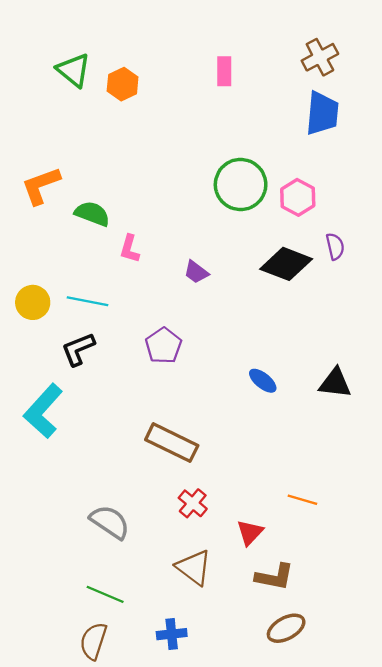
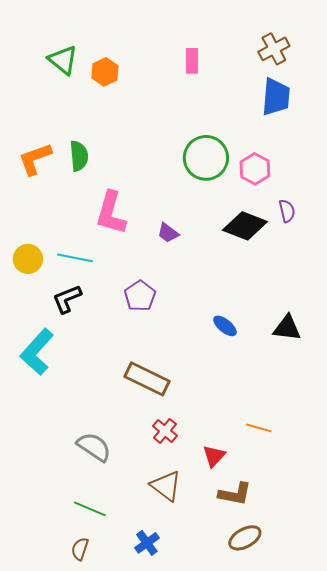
green semicircle: (92, 214) -> (79, 156), moved, turned 64
pink L-shape: (130, 249) -> (111, 213), size x1.8
blue cross: (172, 634) -> (147, 543), turned -30
brown semicircle: (93, 641) -> (80, 549), size x0.7

